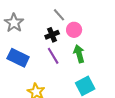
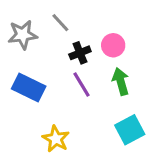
gray line: (59, 15) -> (60, 23), moved
gray star: (14, 23) -> (23, 35), turned 30

